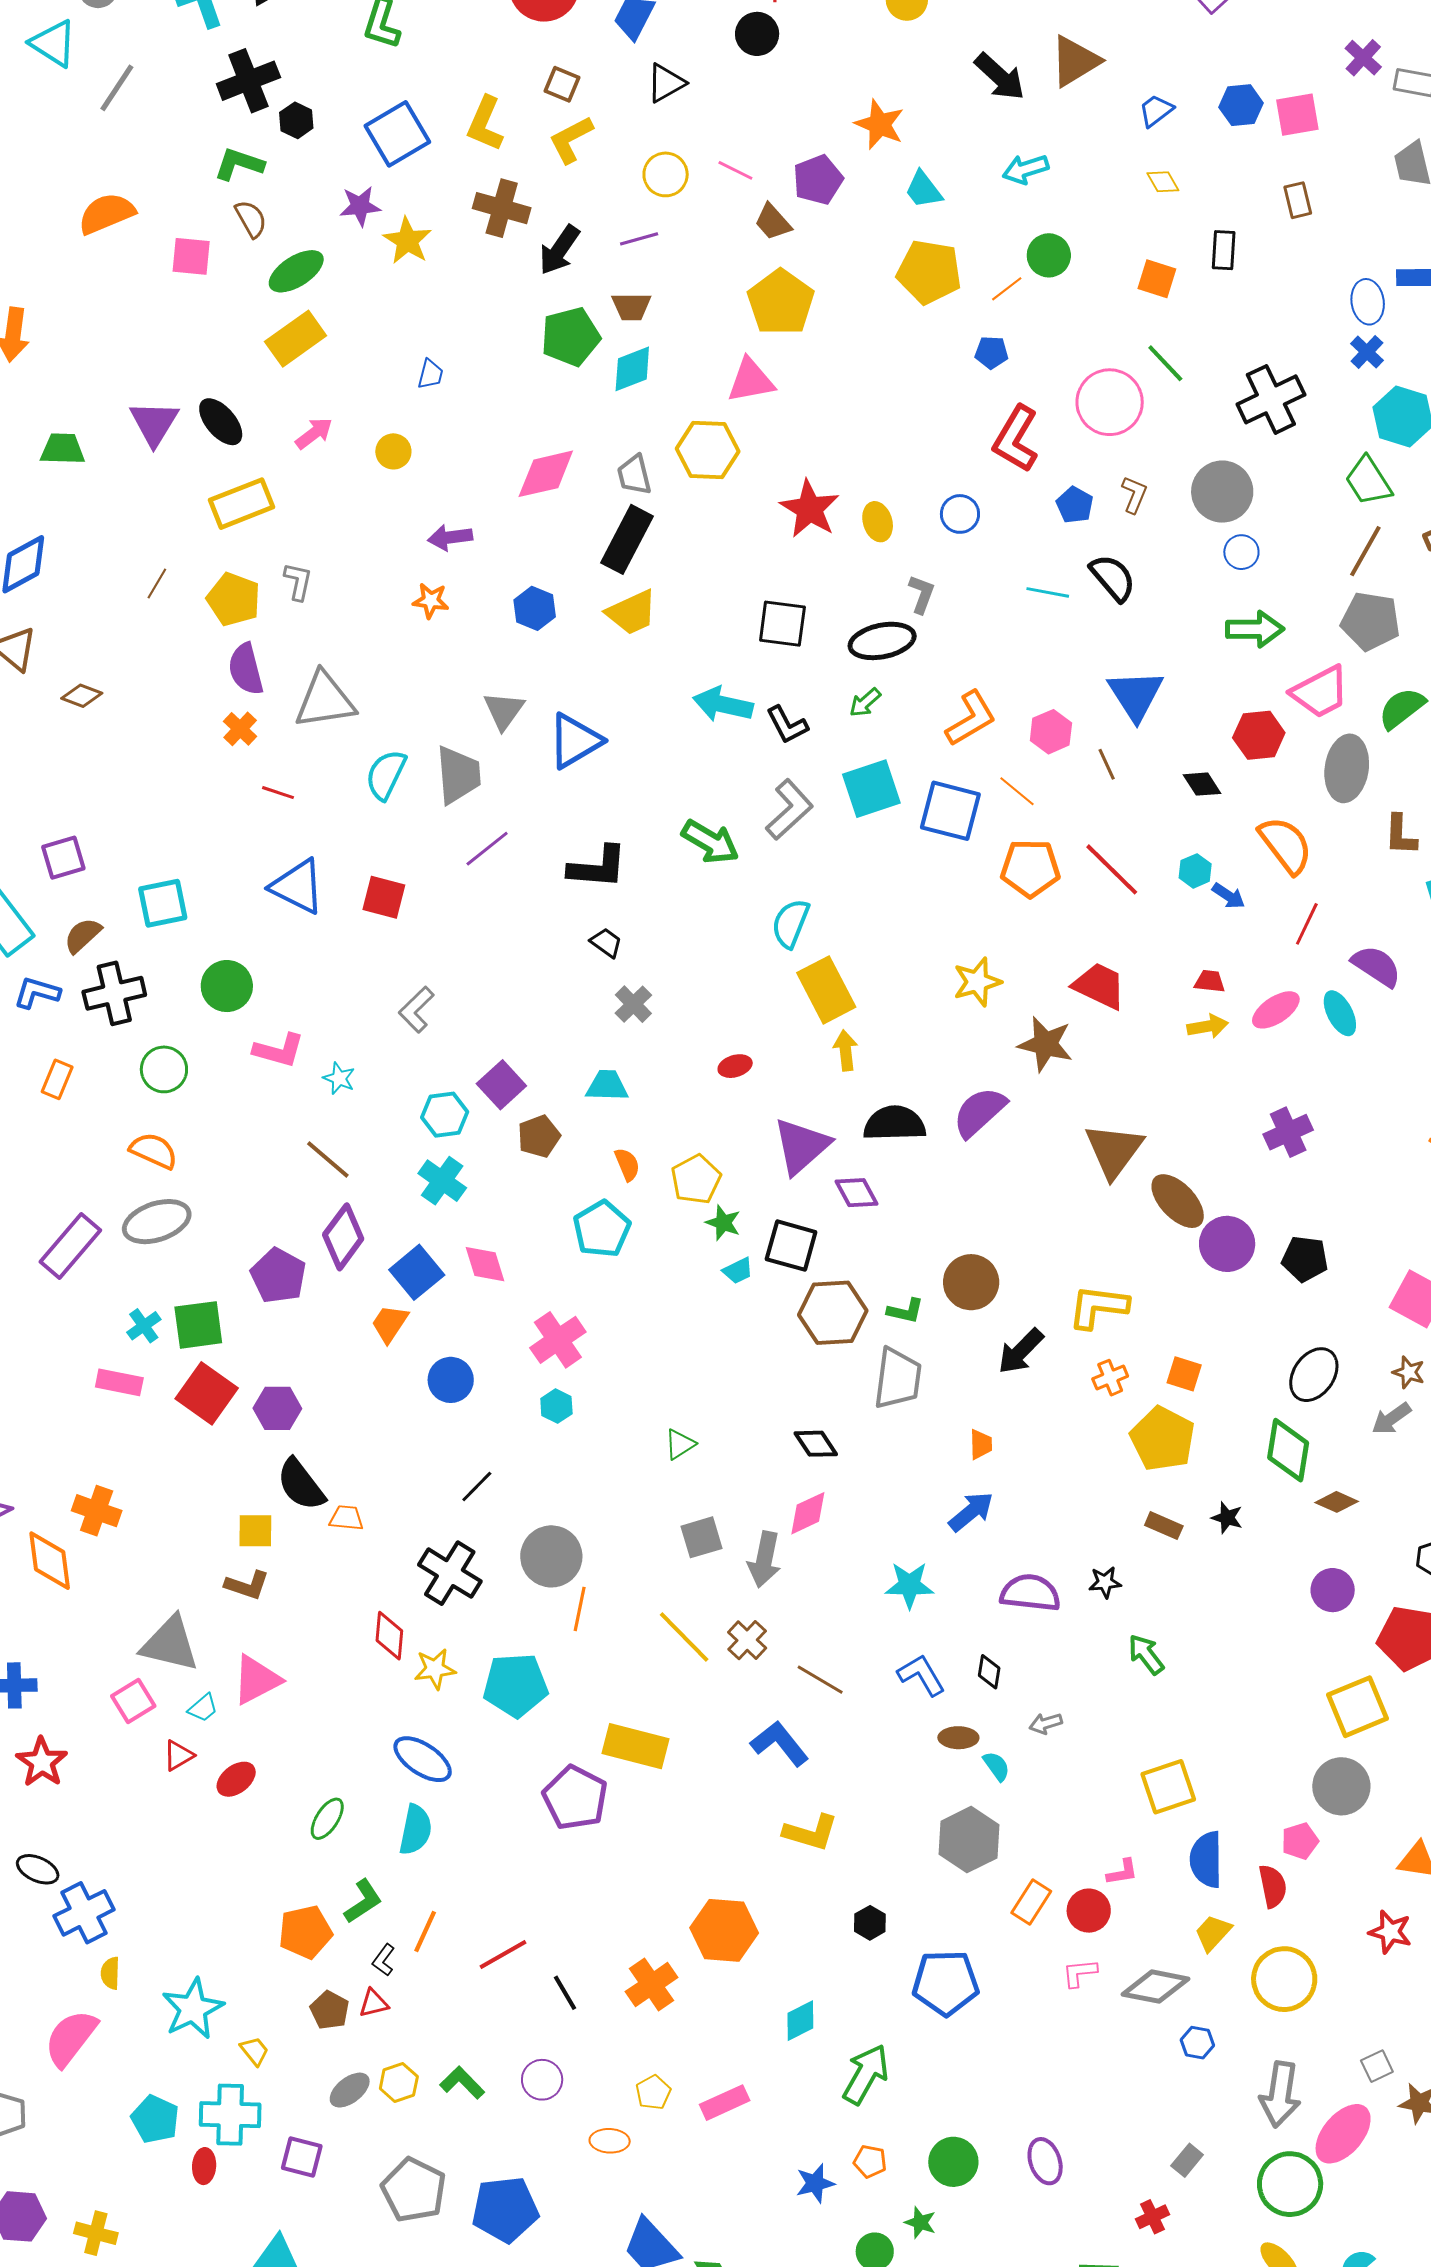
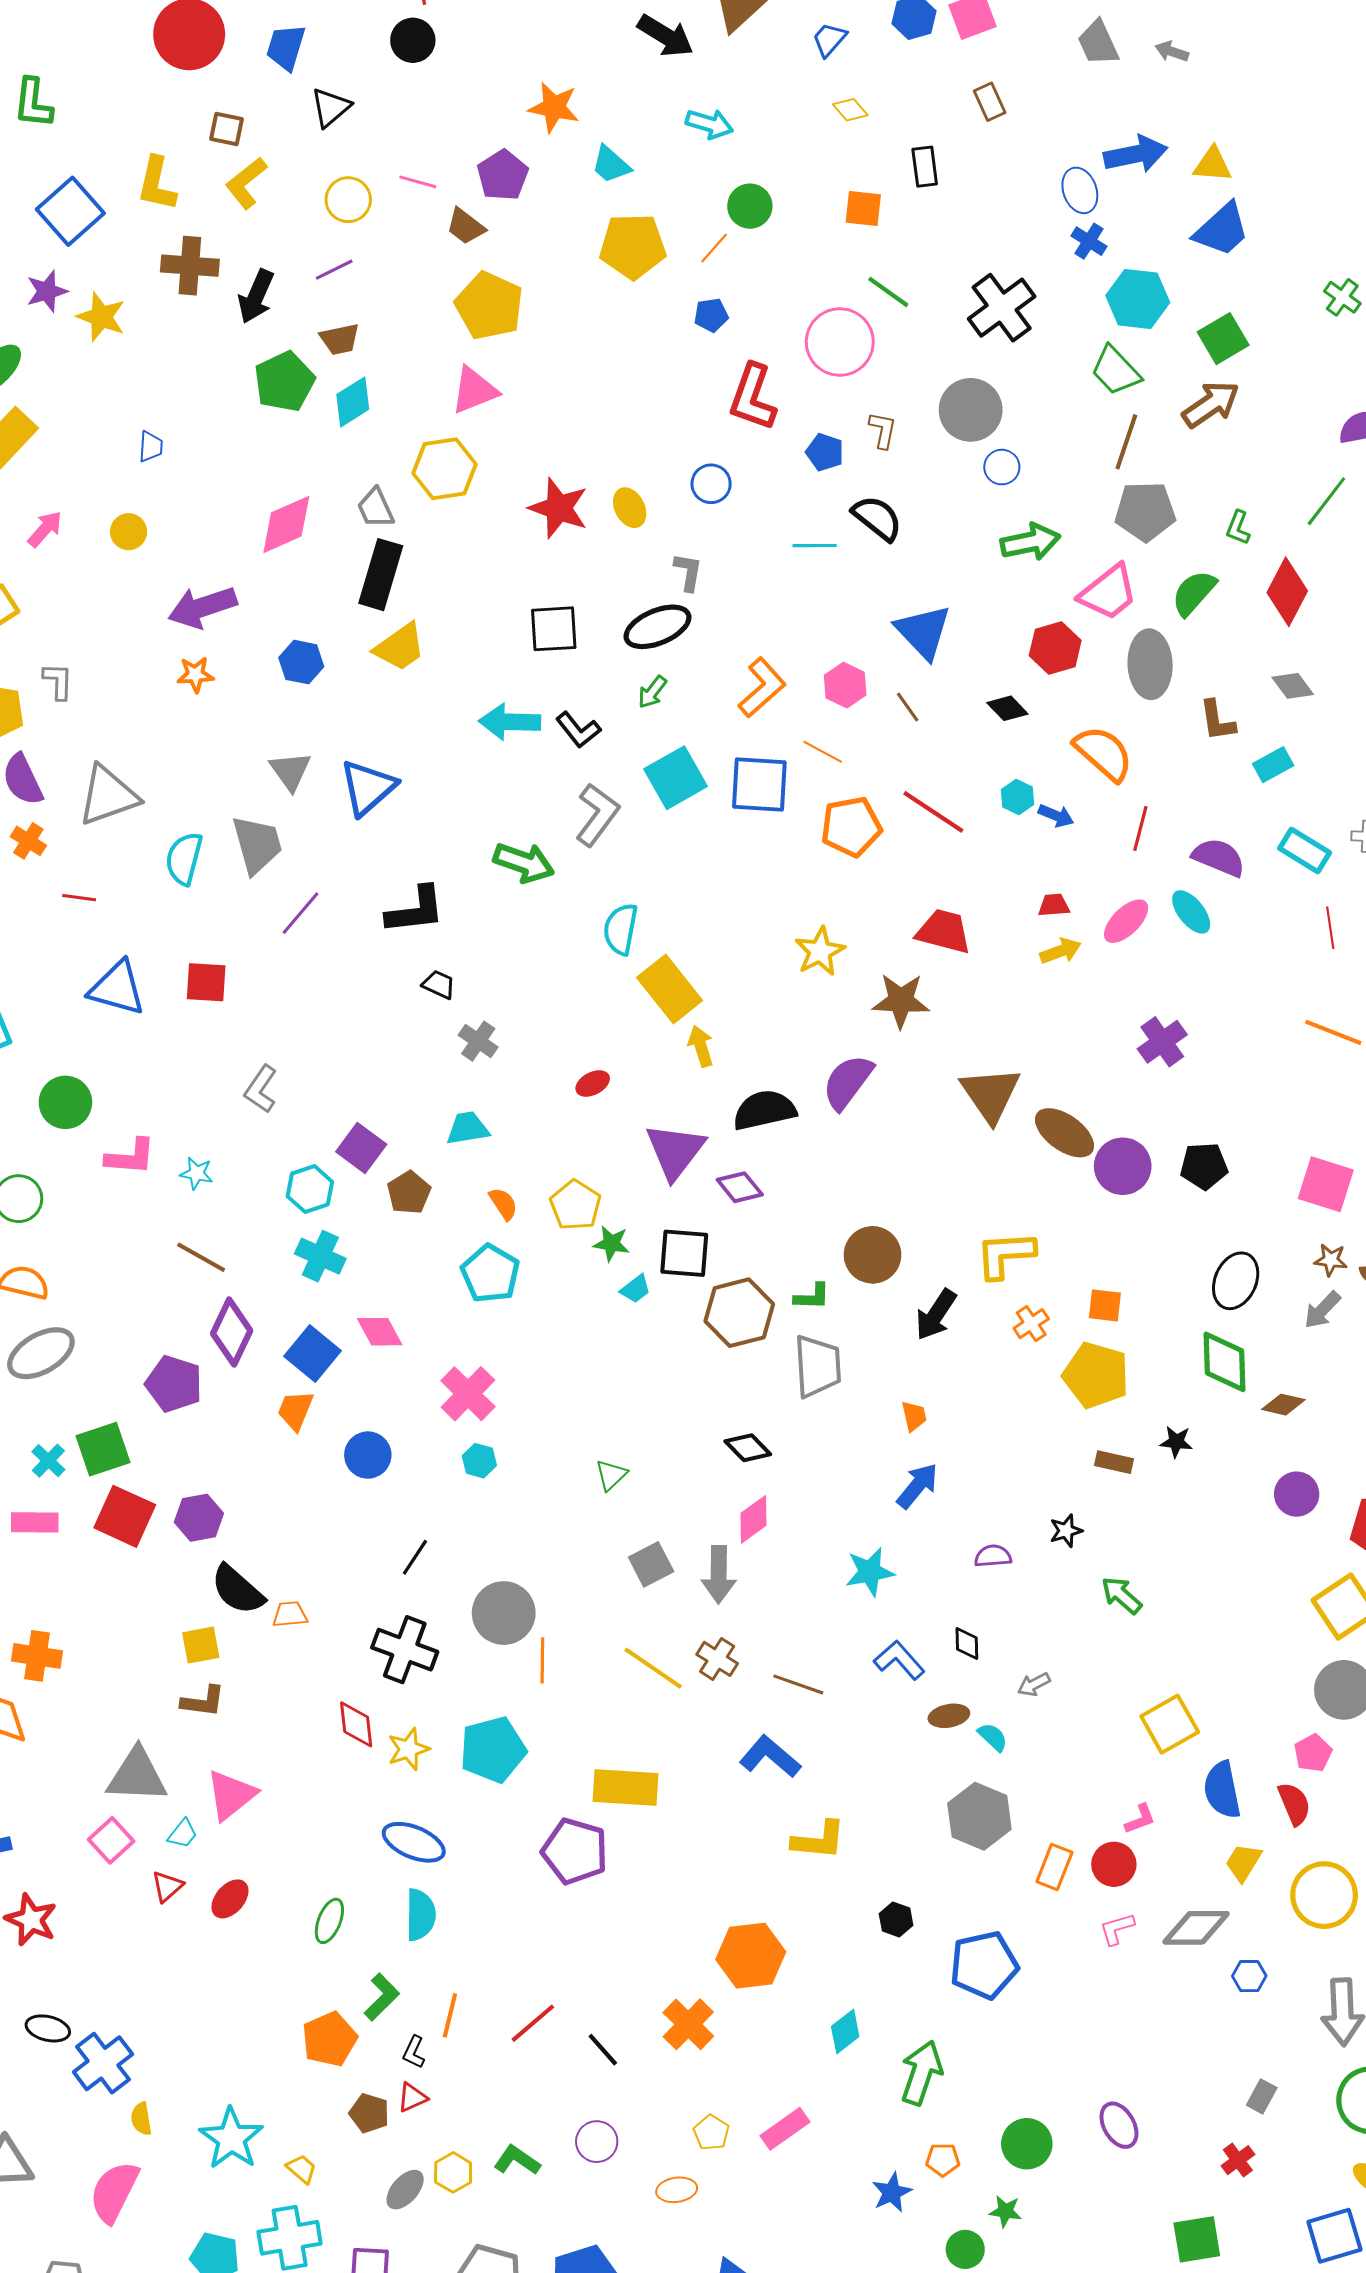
cyan arrow: (1025, 169) -> (709, 124), turned -135
purple arrow: (450, 537) -> (202, 607), size x1.5
purple semicircle: (1030, 1593) -> (993, 1556), size x0.6

